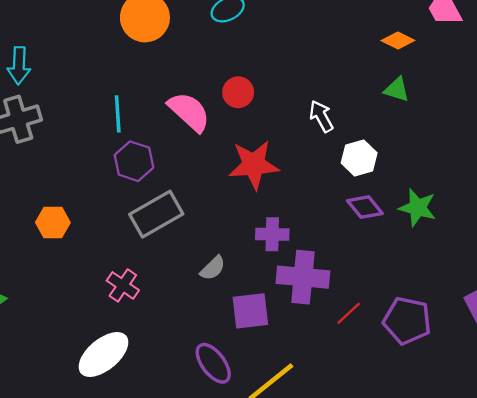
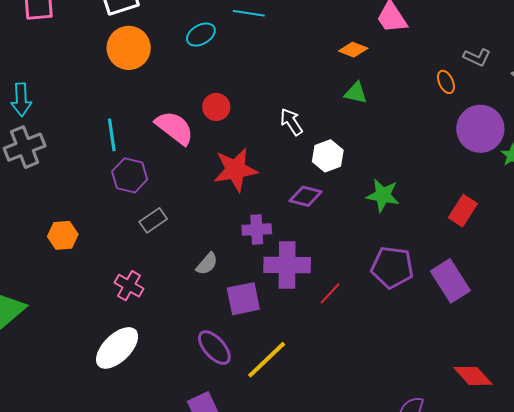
purple diamond: (365, 207) -> (306, 196), moved, turned -32
gray rectangle: (156, 214) -> (153, 220), size x0.6
purple pentagon: (407, 321) -> (392, 267), moved

